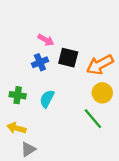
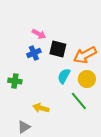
cyan semicircle: (47, 99) -> (64, 76), moved
yellow arrow: (16, 128) -> (41, 108), moved

